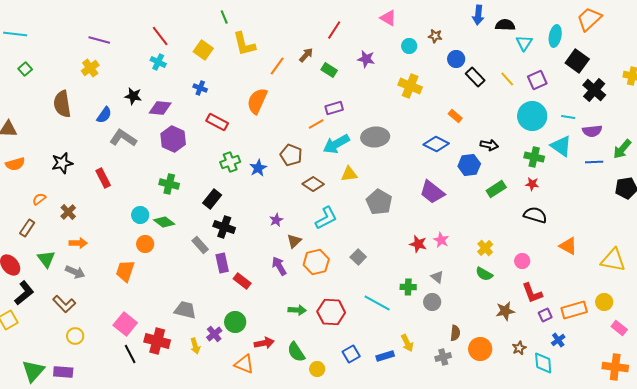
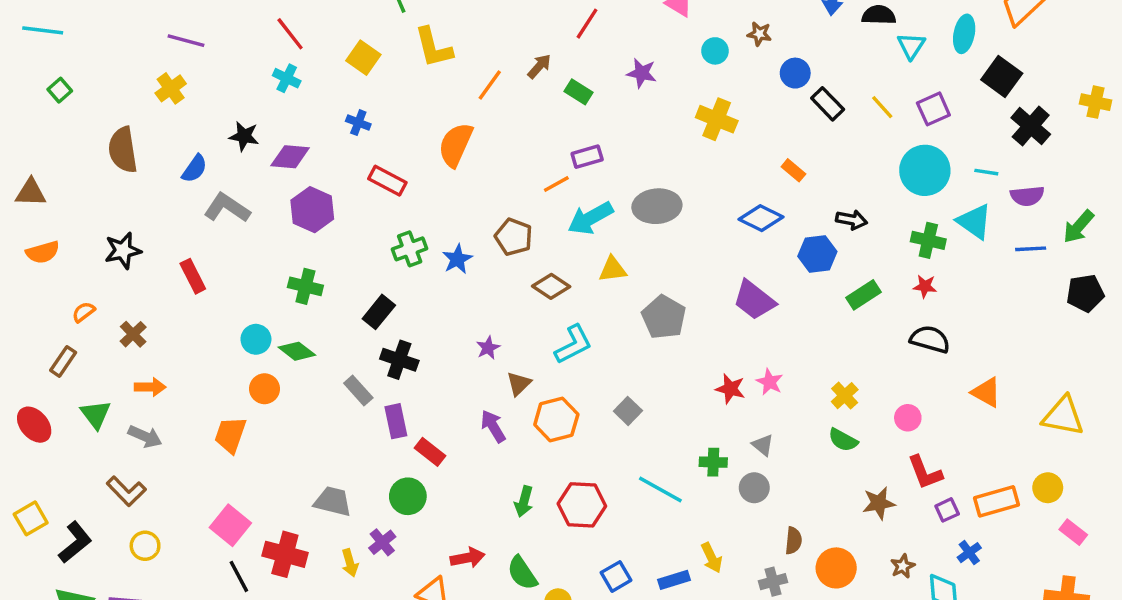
black L-shape: (24, 293) -> (75, 542), moved
green arrow: (297, 310) -> (524, 501), turned 102
green circle: (235, 322) -> (408, 496), moved

